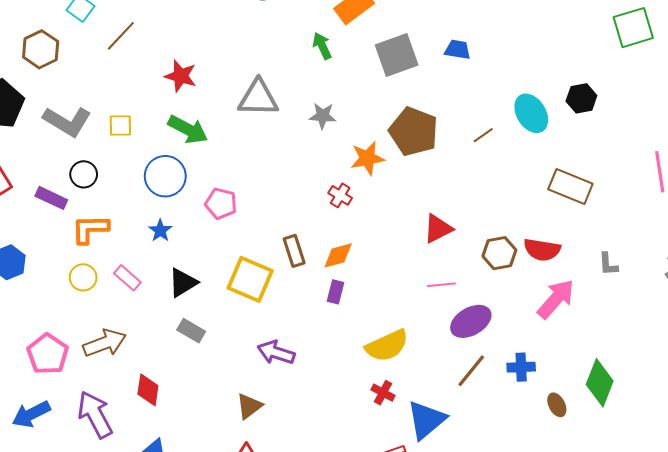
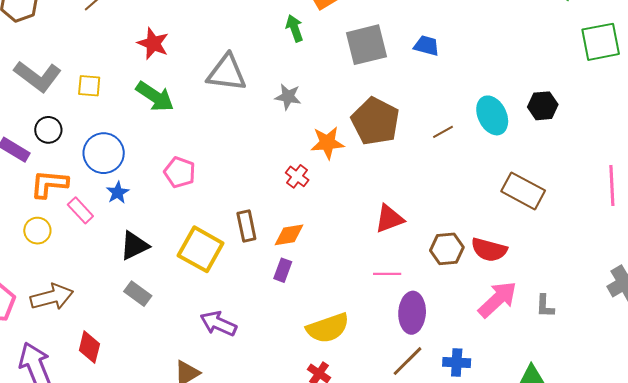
blue circle: (165, 176) -> (104, 153), moved
gray L-shape: (608, 264) -> (545, 306), moved
pink rectangle: (127, 278) -> (80, 210), moved
purple ellipse: (471, 321) -> (412, 313), turned -63

